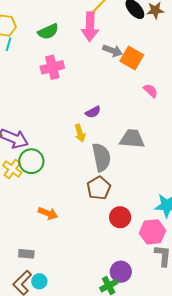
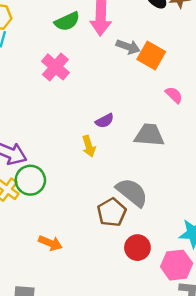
green semicircle: (48, 32) -> (67, 21), moved
pink cross: (52, 67) -> (55, 67), turned -35
gray trapezoid: (132, 139) -> (149, 135), moved
gray semicircle: (101, 157) -> (132, 192), moved, turned -40

